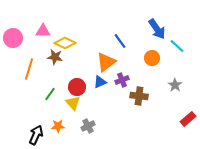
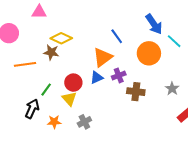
pink triangle: (43, 31) -> (39, 12), moved
orange circle: (152, 58) -> (149, 53), size x1.5
orange line: (29, 69) -> (25, 64), turned 65
gray star: (175, 85) -> (172, 89), moved
black arrow: (36, 135) -> (32, 109), moved

